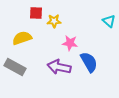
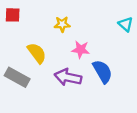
red square: (36, 13) -> (13, 15), moved
yellow semicircle: (22, 38) -> (37, 53), moved, turned 72

